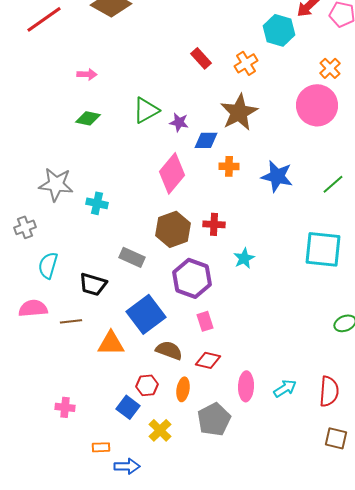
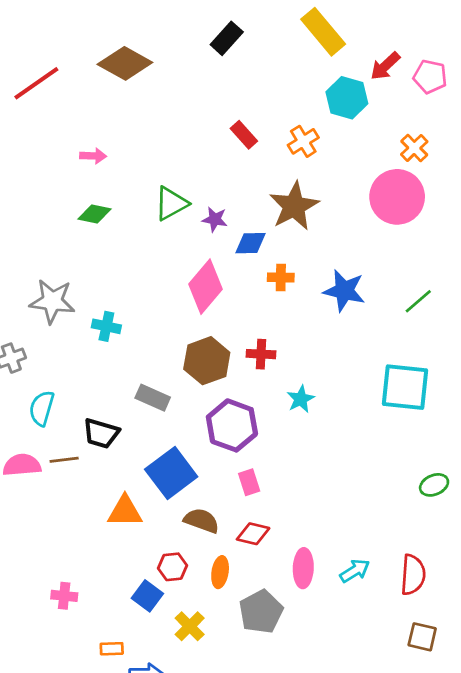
brown line: (71, 321) -> (64, 460), moved

